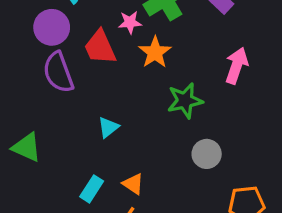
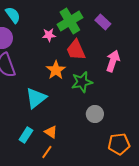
red trapezoid: (100, 47) -> (76, 50), moved
orange star: (155, 52) -> (56, 70), moved
cyan triangle: (108, 127) -> (36, 98), size x1.6

